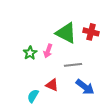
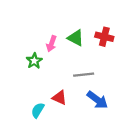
green triangle: (66, 33) -> (76, 38), size x0.7
pink arrow: (48, 51) -> (51, 44), moved

